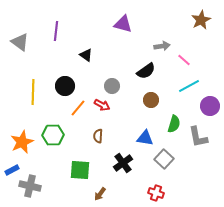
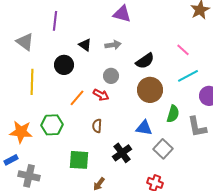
gray triangle: (20, 42) -> (25, 42), moved
gray arrow: (162, 46) -> (113, 45), moved
black circle: (65, 86) -> (64, 65), moved
brown circle: (151, 100) -> (150, 90), size x1.6
orange star: (22, 142) -> (21, 132), turned 30

